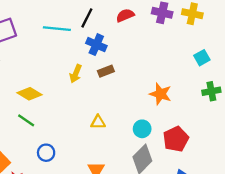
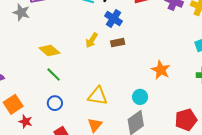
green line: (26, 120) -> (54, 74), moved
yellow triangle: (98, 122) -> (98, 96), moved, size x1.5
red pentagon: (176, 139) -> (186, 120), moved

